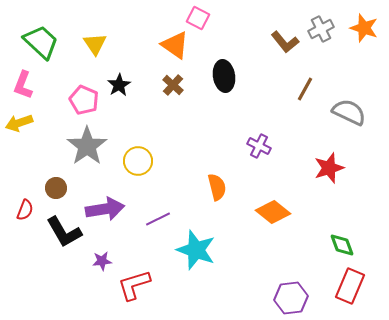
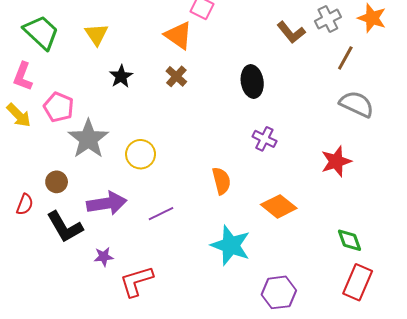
black ellipse: (224, 76) -> (252, 82), moved
brown line: (305, 89) -> (345, 58), moved
pink pentagon: (84, 100) -> (59, 107), moved
yellow arrow: (19, 123) -> (19, 115), turned -116
cyan star: (196, 250) -> (231, 245), moved
purple hexagon: (291, 298) -> (279, 292), moved

